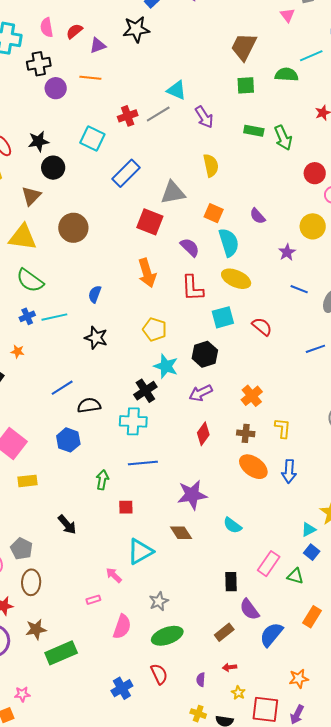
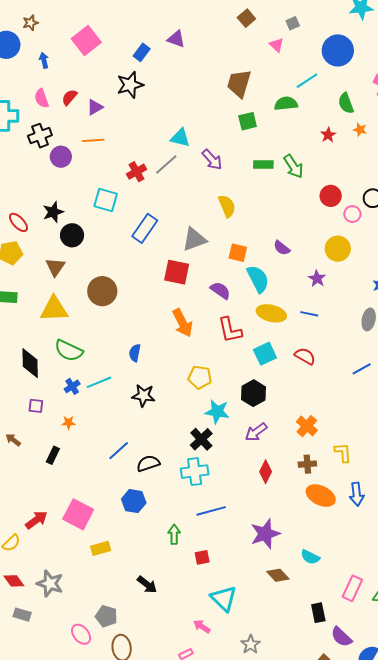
blue line: (299, 289) -> (309, 314), moved
brown diamond: (181, 533) -> (278, 575), moved
cyan triangle: (140, 551) -> (224, 599), turned -36

